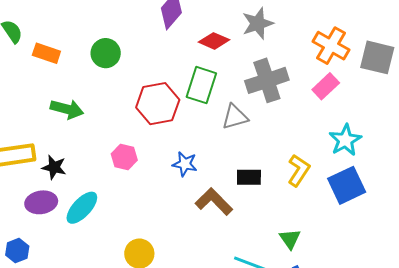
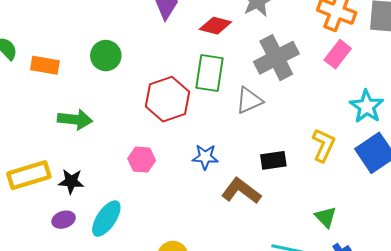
purple ellipse: (41, 202) -> (64, 220), size x0.7

